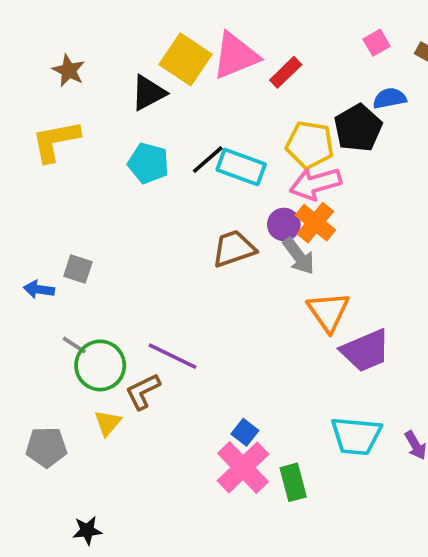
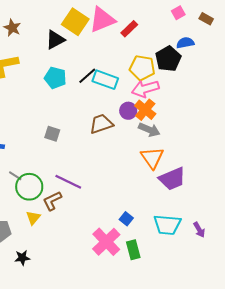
gray arrow: (299, 256) -> (149, 130), moved, turned -30
gray square: (78, 269) -> (52, 134), moved
blue square: (245, 432) -> (126, 219), moved
black star: (87, 531) -> (22, 258), moved

